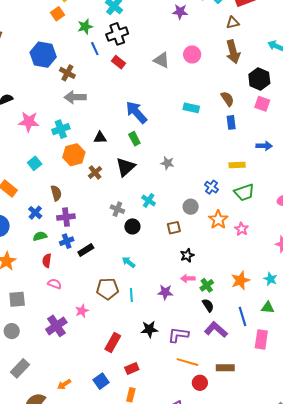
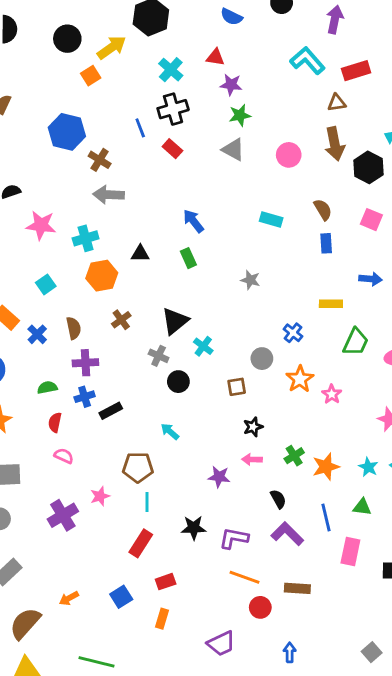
purple star: (180, 12) -> (231, 85), moved
green star: (85, 27) -> (240, 115), moved
pink circle: (192, 54) -> (289, 155), moved
black hexagon: (259, 79) -> (369, 167), moved
blue arrow: (136, 112) -> (193, 221), size x0.7
gray star: (167, 163) -> (250, 280), moved
black triangle: (126, 167) -> (175, 321), moved
brown cross: (95, 172) -> (121, 320), moved
green trapezoid: (244, 192) -> (356, 342), moved, turned -50
blue cross: (35, 213) -> (37, 334), moved
green cross: (207, 285) -> (294, 456), moved
cyan line: (131, 295) -> (147, 502), moved

